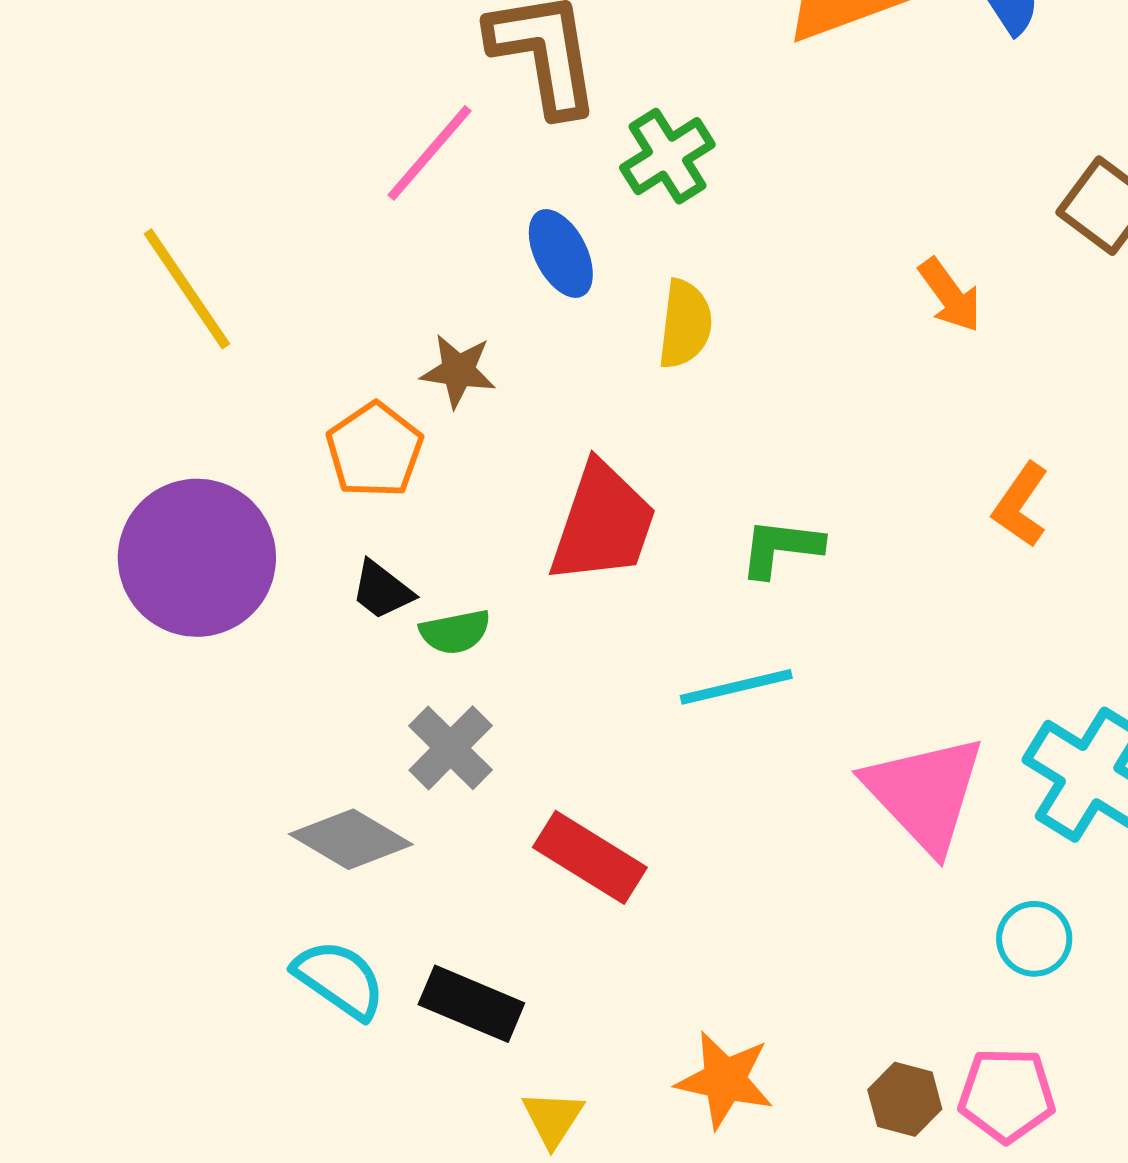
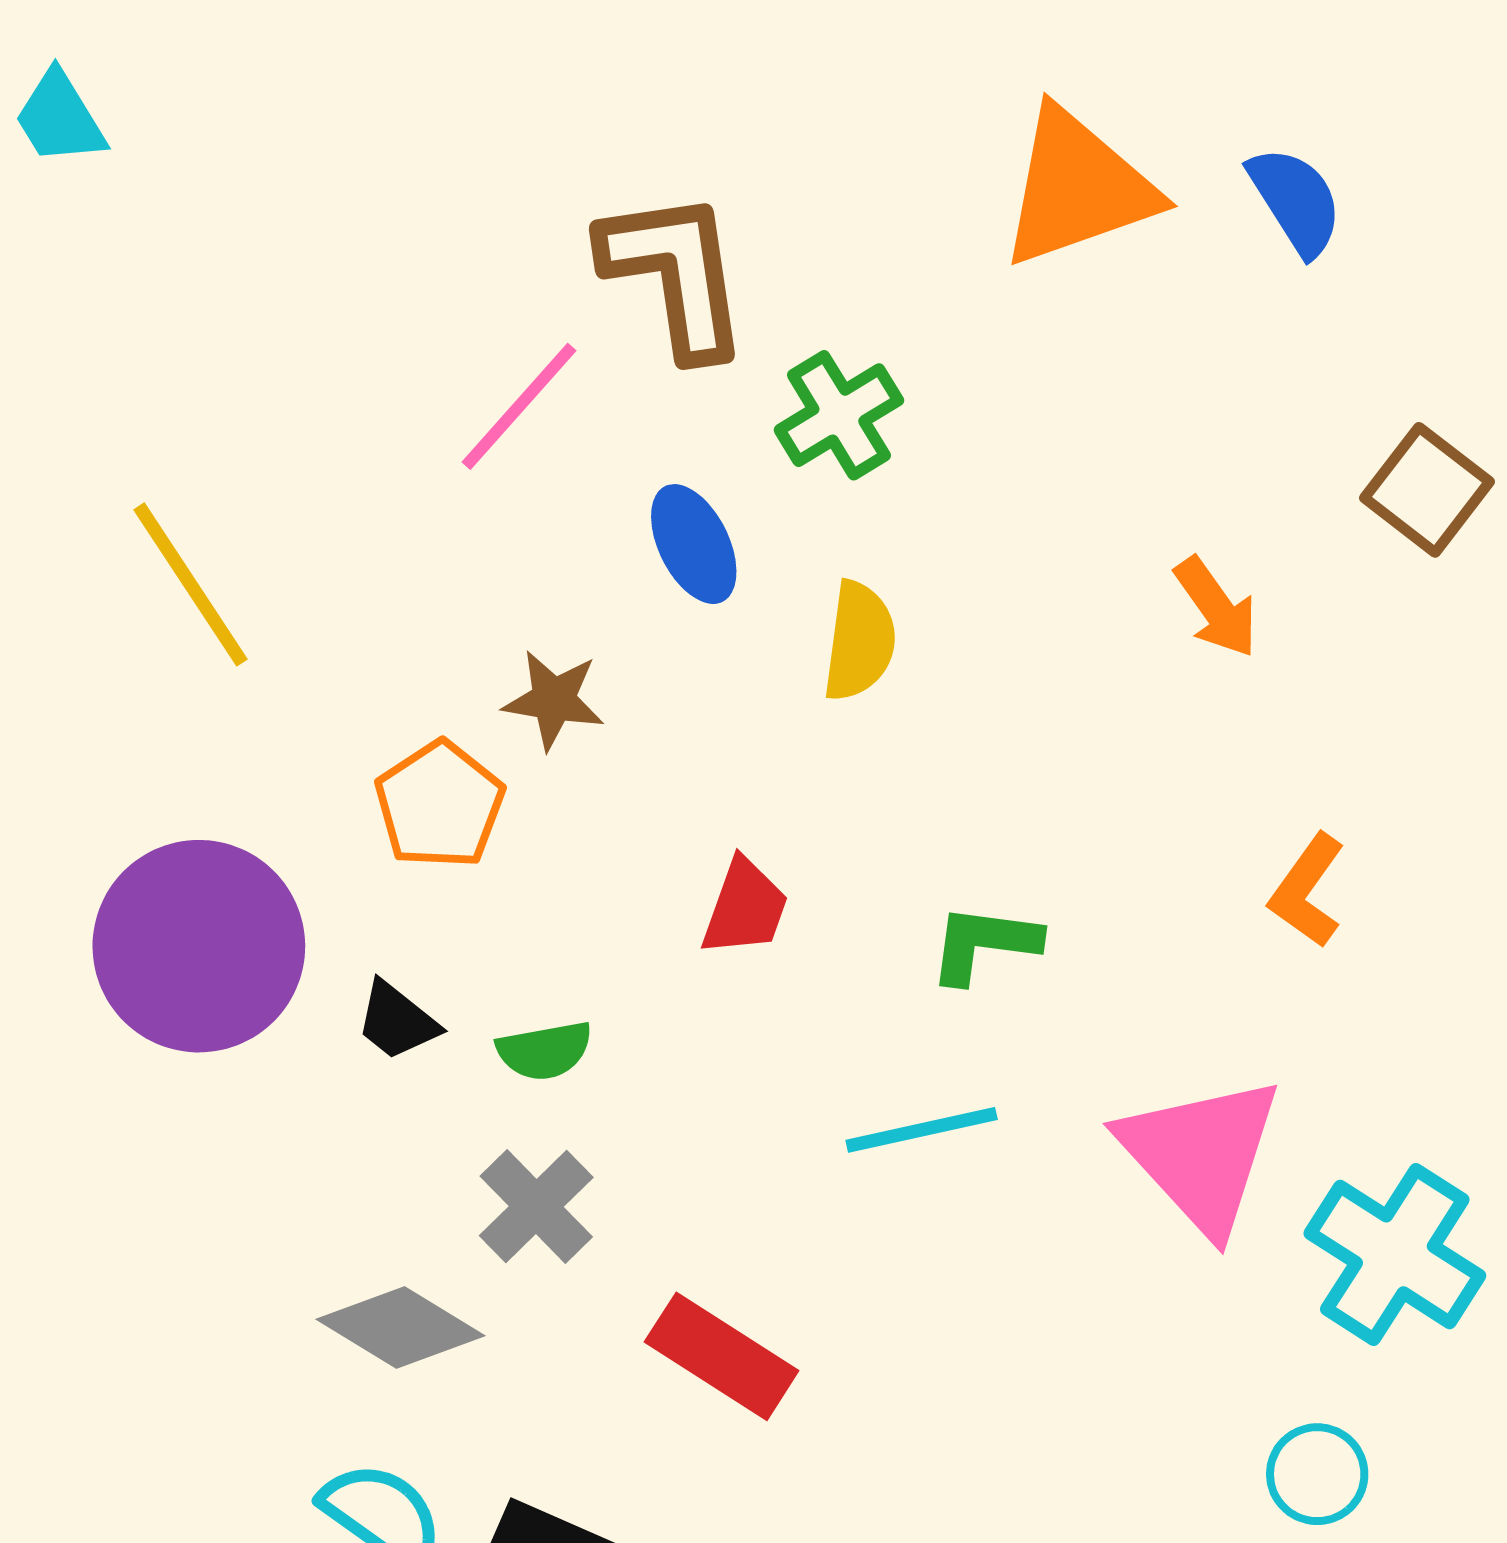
red trapezoid: (603, 523) -> (745, 908), size x0.6
black trapezoid: (382, 590) -> (397, 1021), moved
pink triangle: (925, 793) -> (1201, 1154), moved

